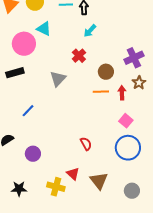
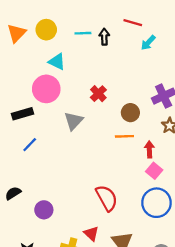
cyan arrow: (90, 31) -> (148, 43), moved
pink circle: (24, 44) -> (46, 89), moved
red arrow: (122, 93) -> (149, 149), moved
blue line: (28, 111) -> (30, 145), moved
red semicircle: (86, 144) -> (107, 198), size x1.6

